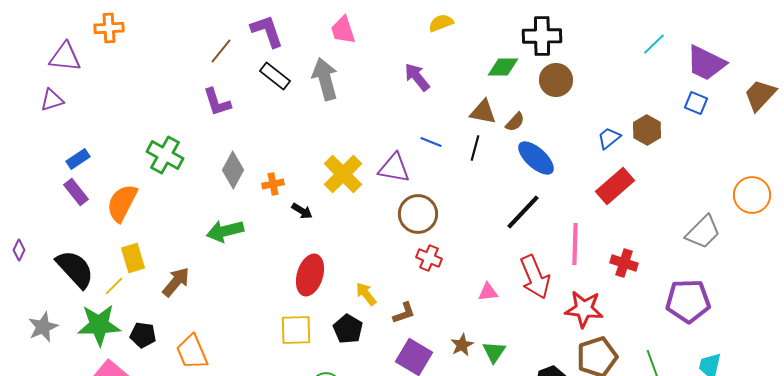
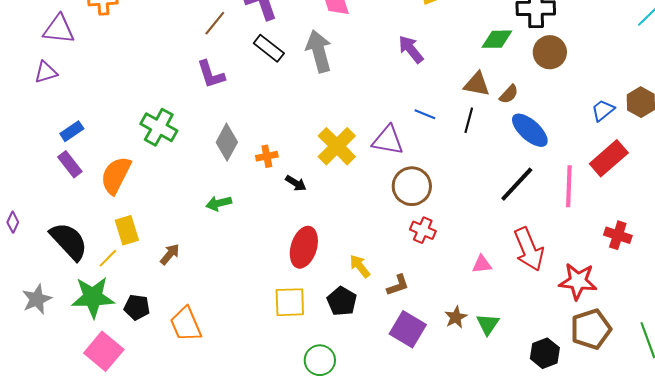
green arrow: (225, 231) -> (219, 203), size x0.7
pink line: (575, 244) -> (569, 186), moved
brown arrow: (176, 282) -> (170, 254), size x0.7

